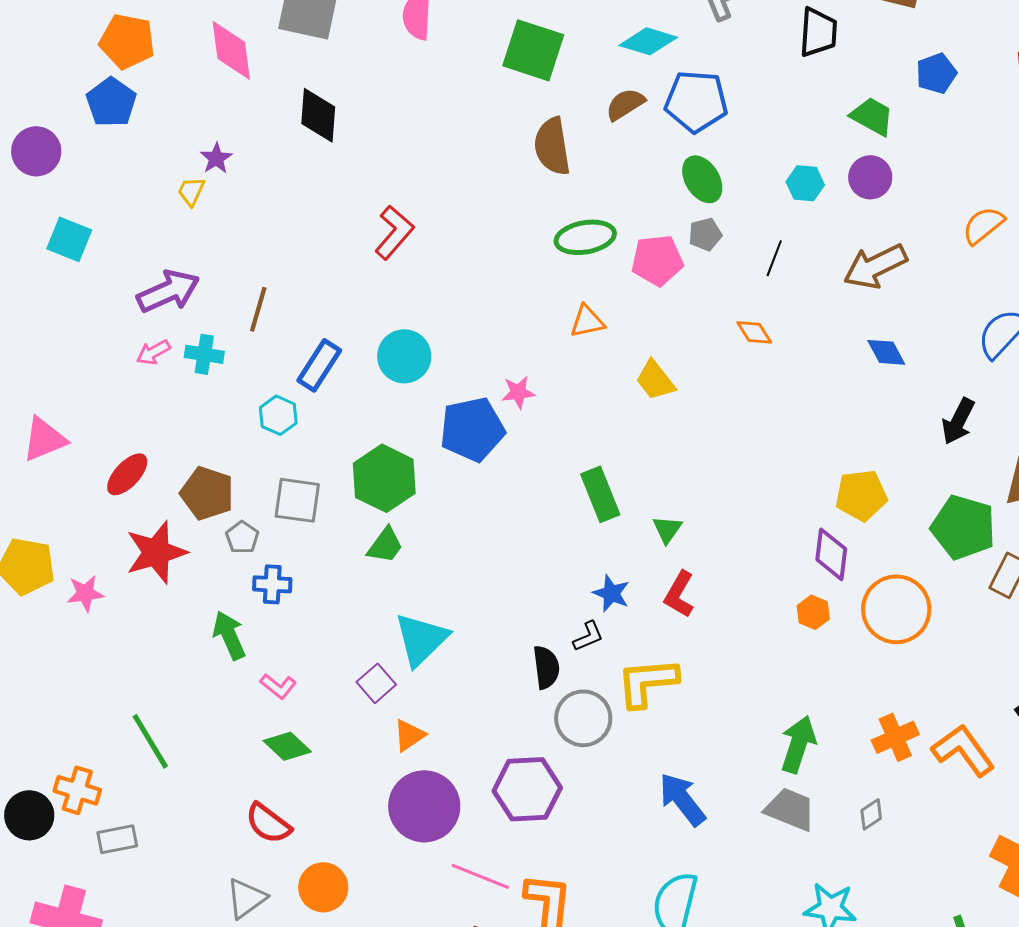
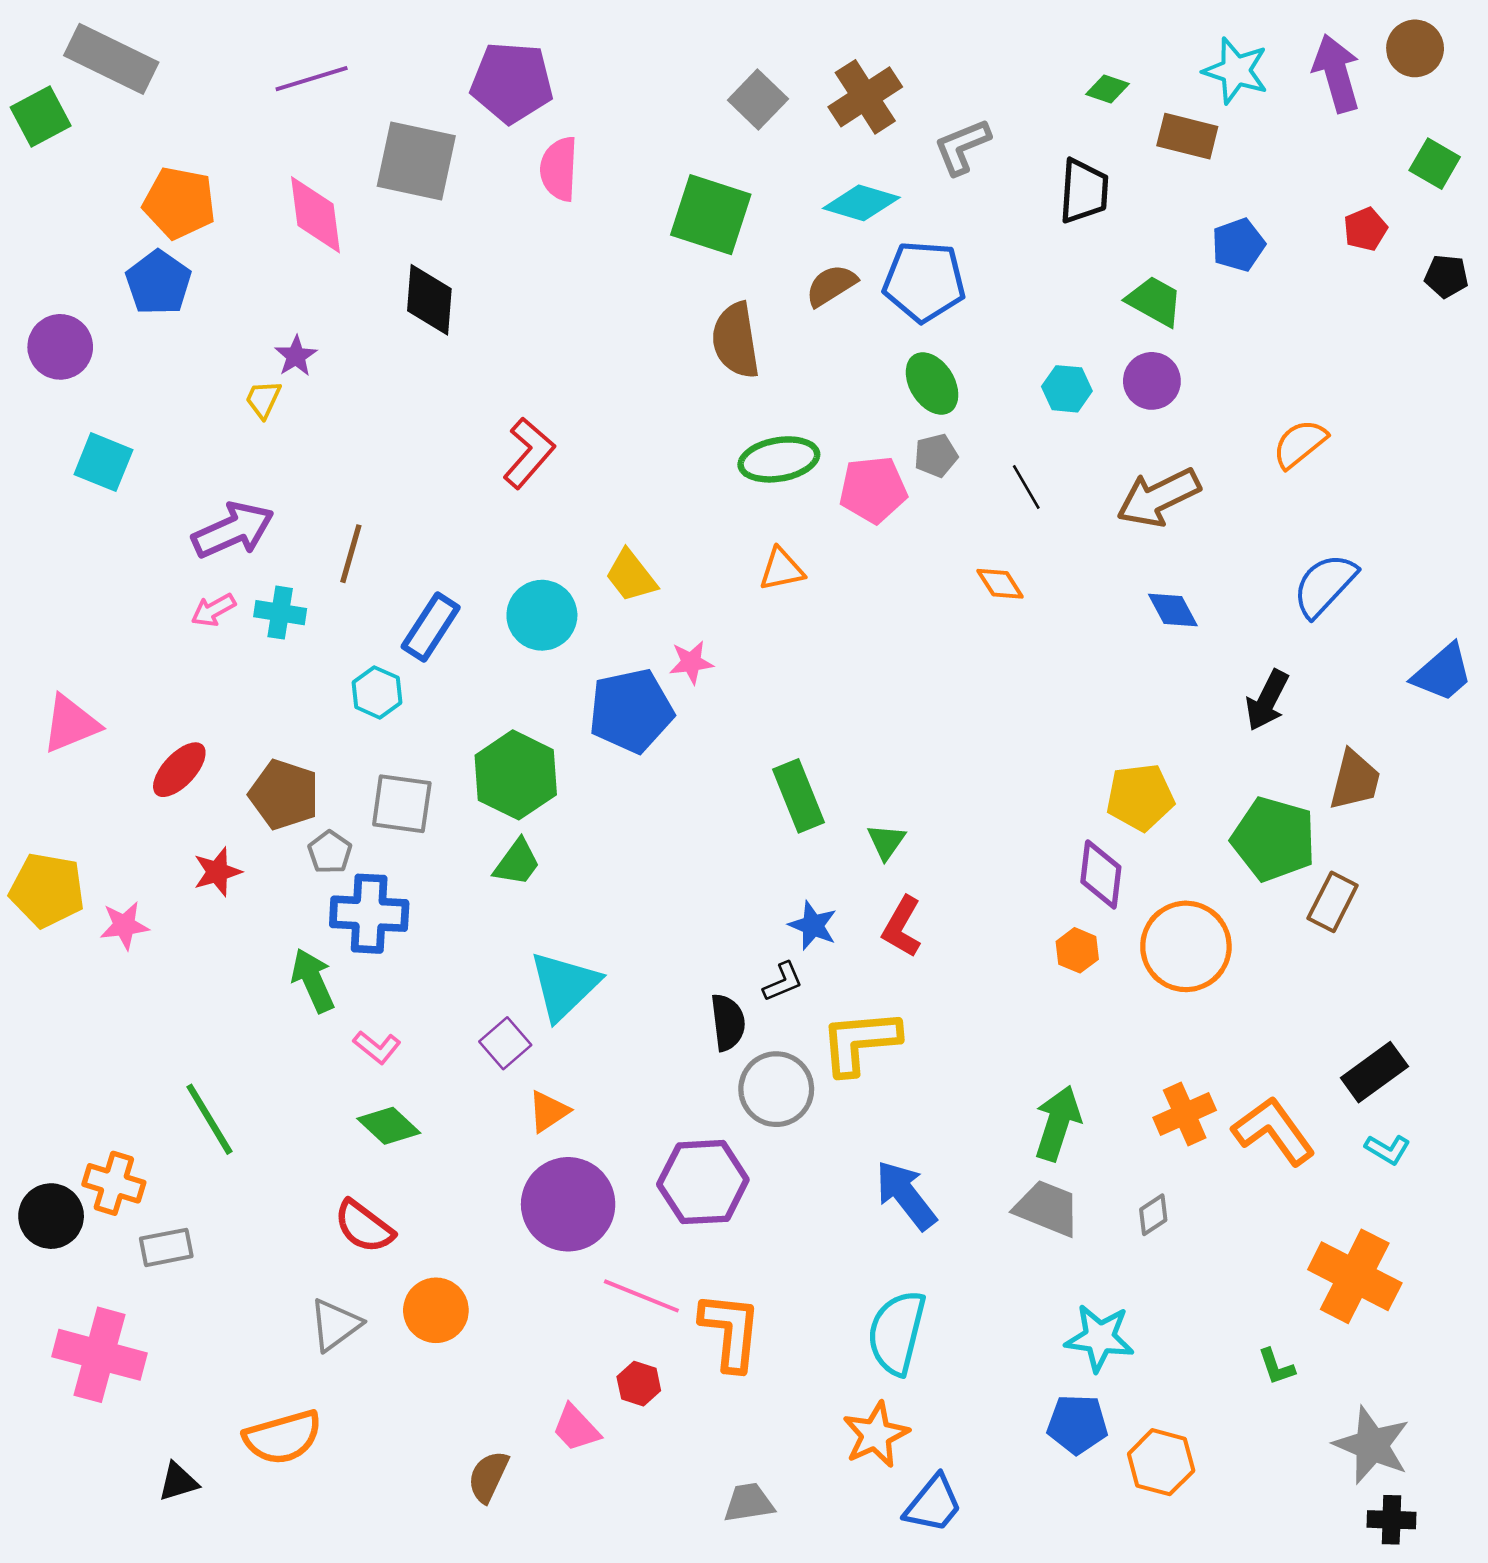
black line: (774, 258) -> (1026, 487), turned -51
yellow trapezoid: (655, 380) -> (631, 576), moved
red star: (156, 552) -> (217, 872), size x0.6
blue cross: (272, 584) -> (369, 914), size x1.5

